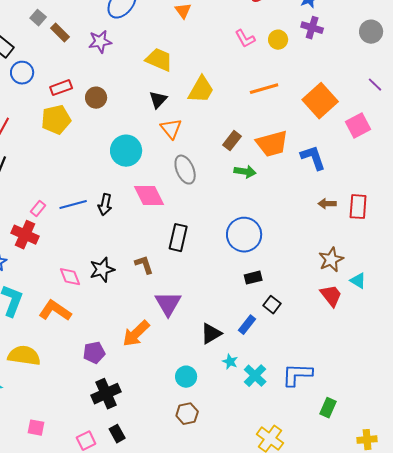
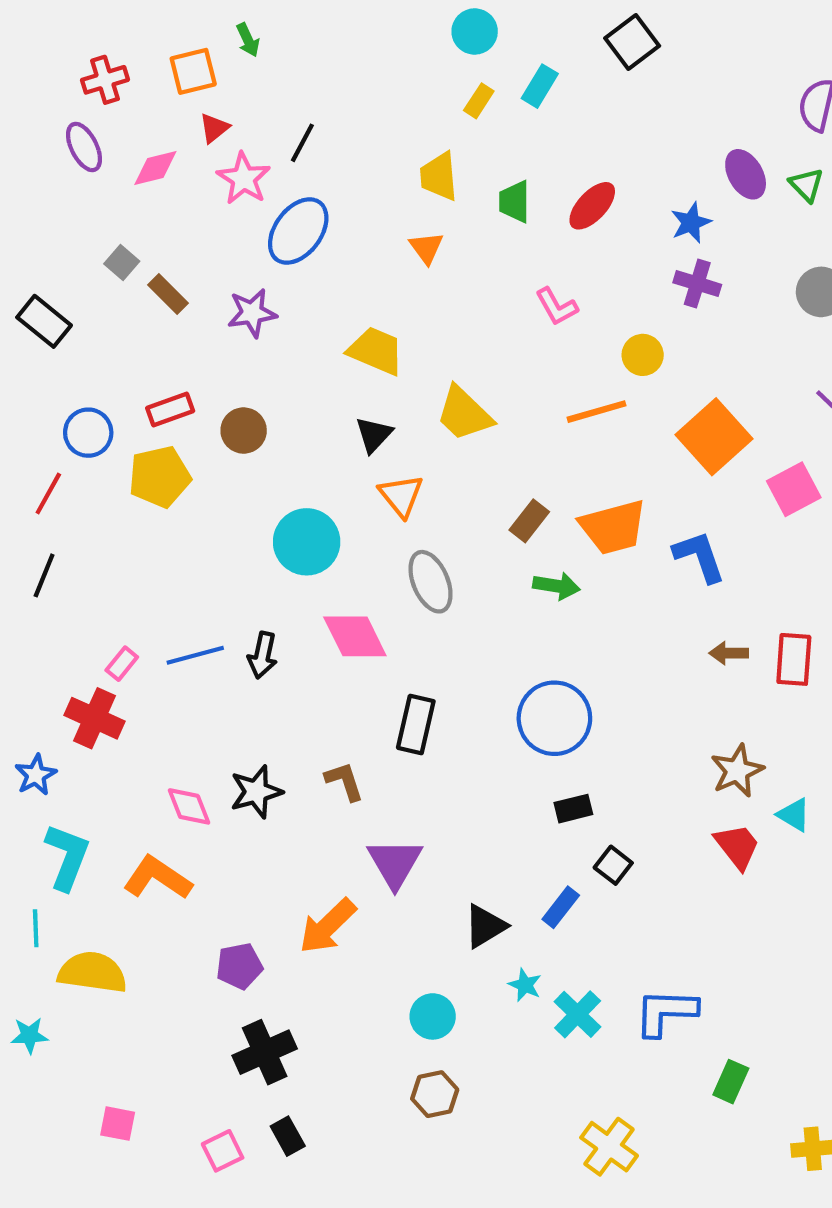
yellow circle: (278, 40) -> (643, 355), moved
blue circle: (22, 73) -> (88, 433), moved
yellow trapezoid: (201, 90) -> (464, 414), turned 104

